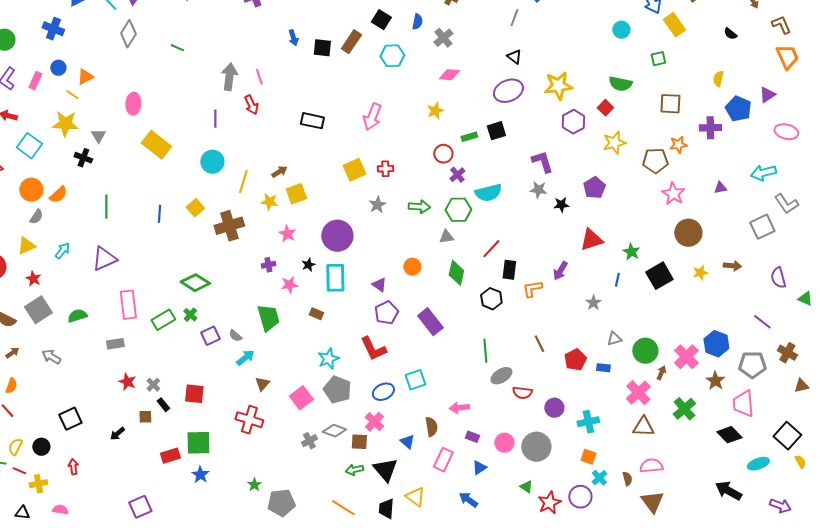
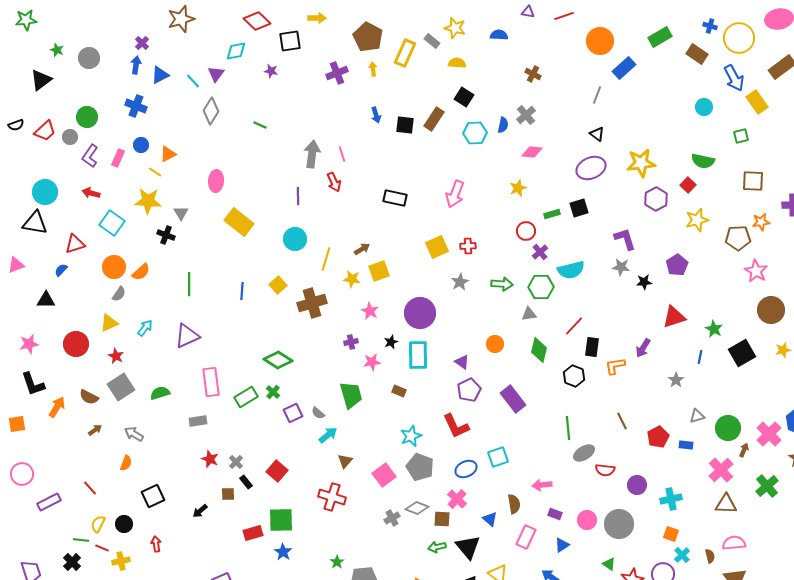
blue semicircle: (417, 22) -> (503, 125), moved
orange semicircle: (11, 386) -> (126, 463), moved
red square: (194, 394) -> (277, 471), turned 35

